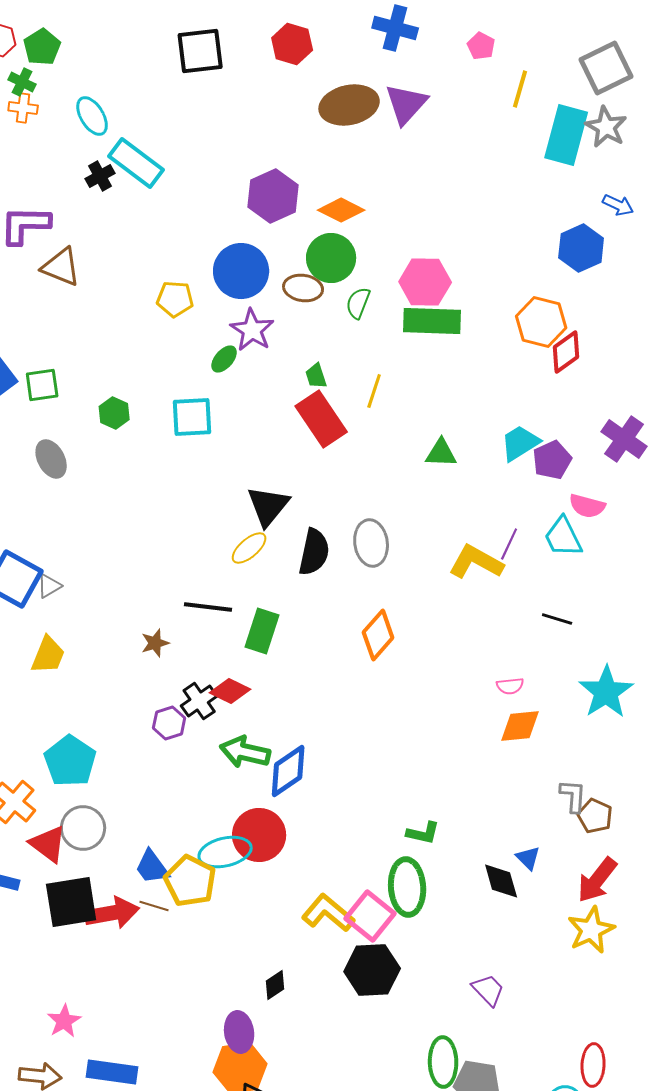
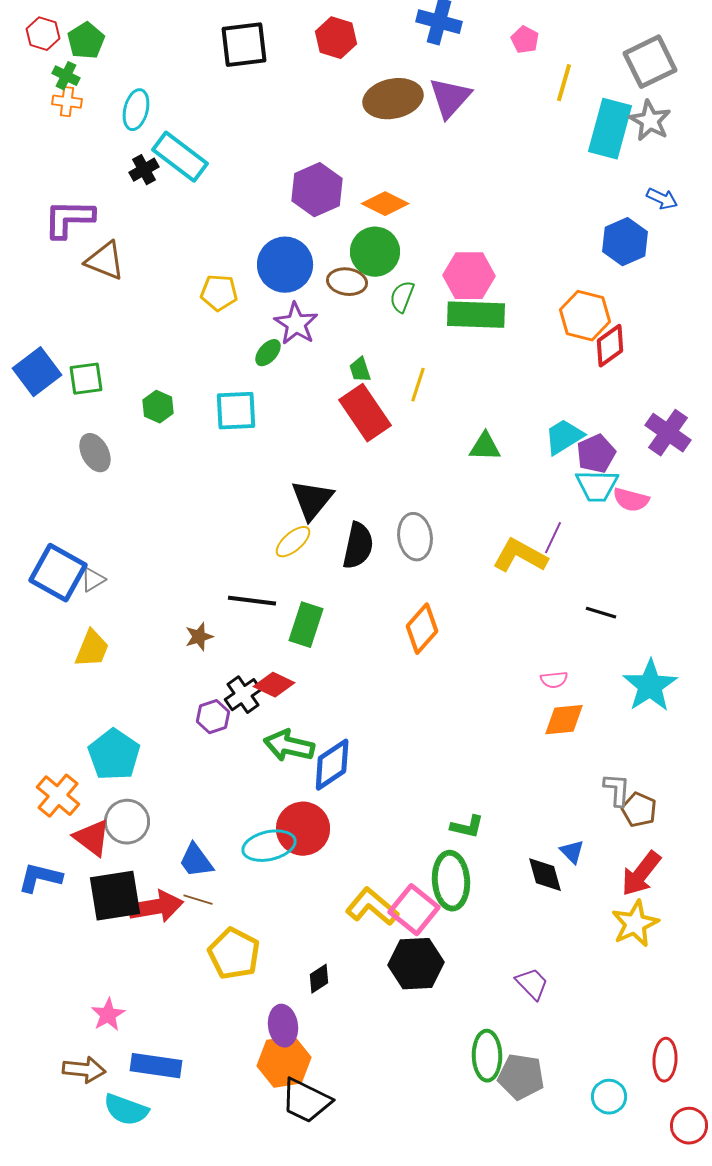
cyan ellipse: (92, 116) -> (136, 110), turned 45
cyan trapezoid: (563, 537) -> (597, 486), moved, turned -63
yellow pentagon: (190, 881) -> (234, 954), moved
red ellipse: (593, 1065) -> (665, 1060), moved

